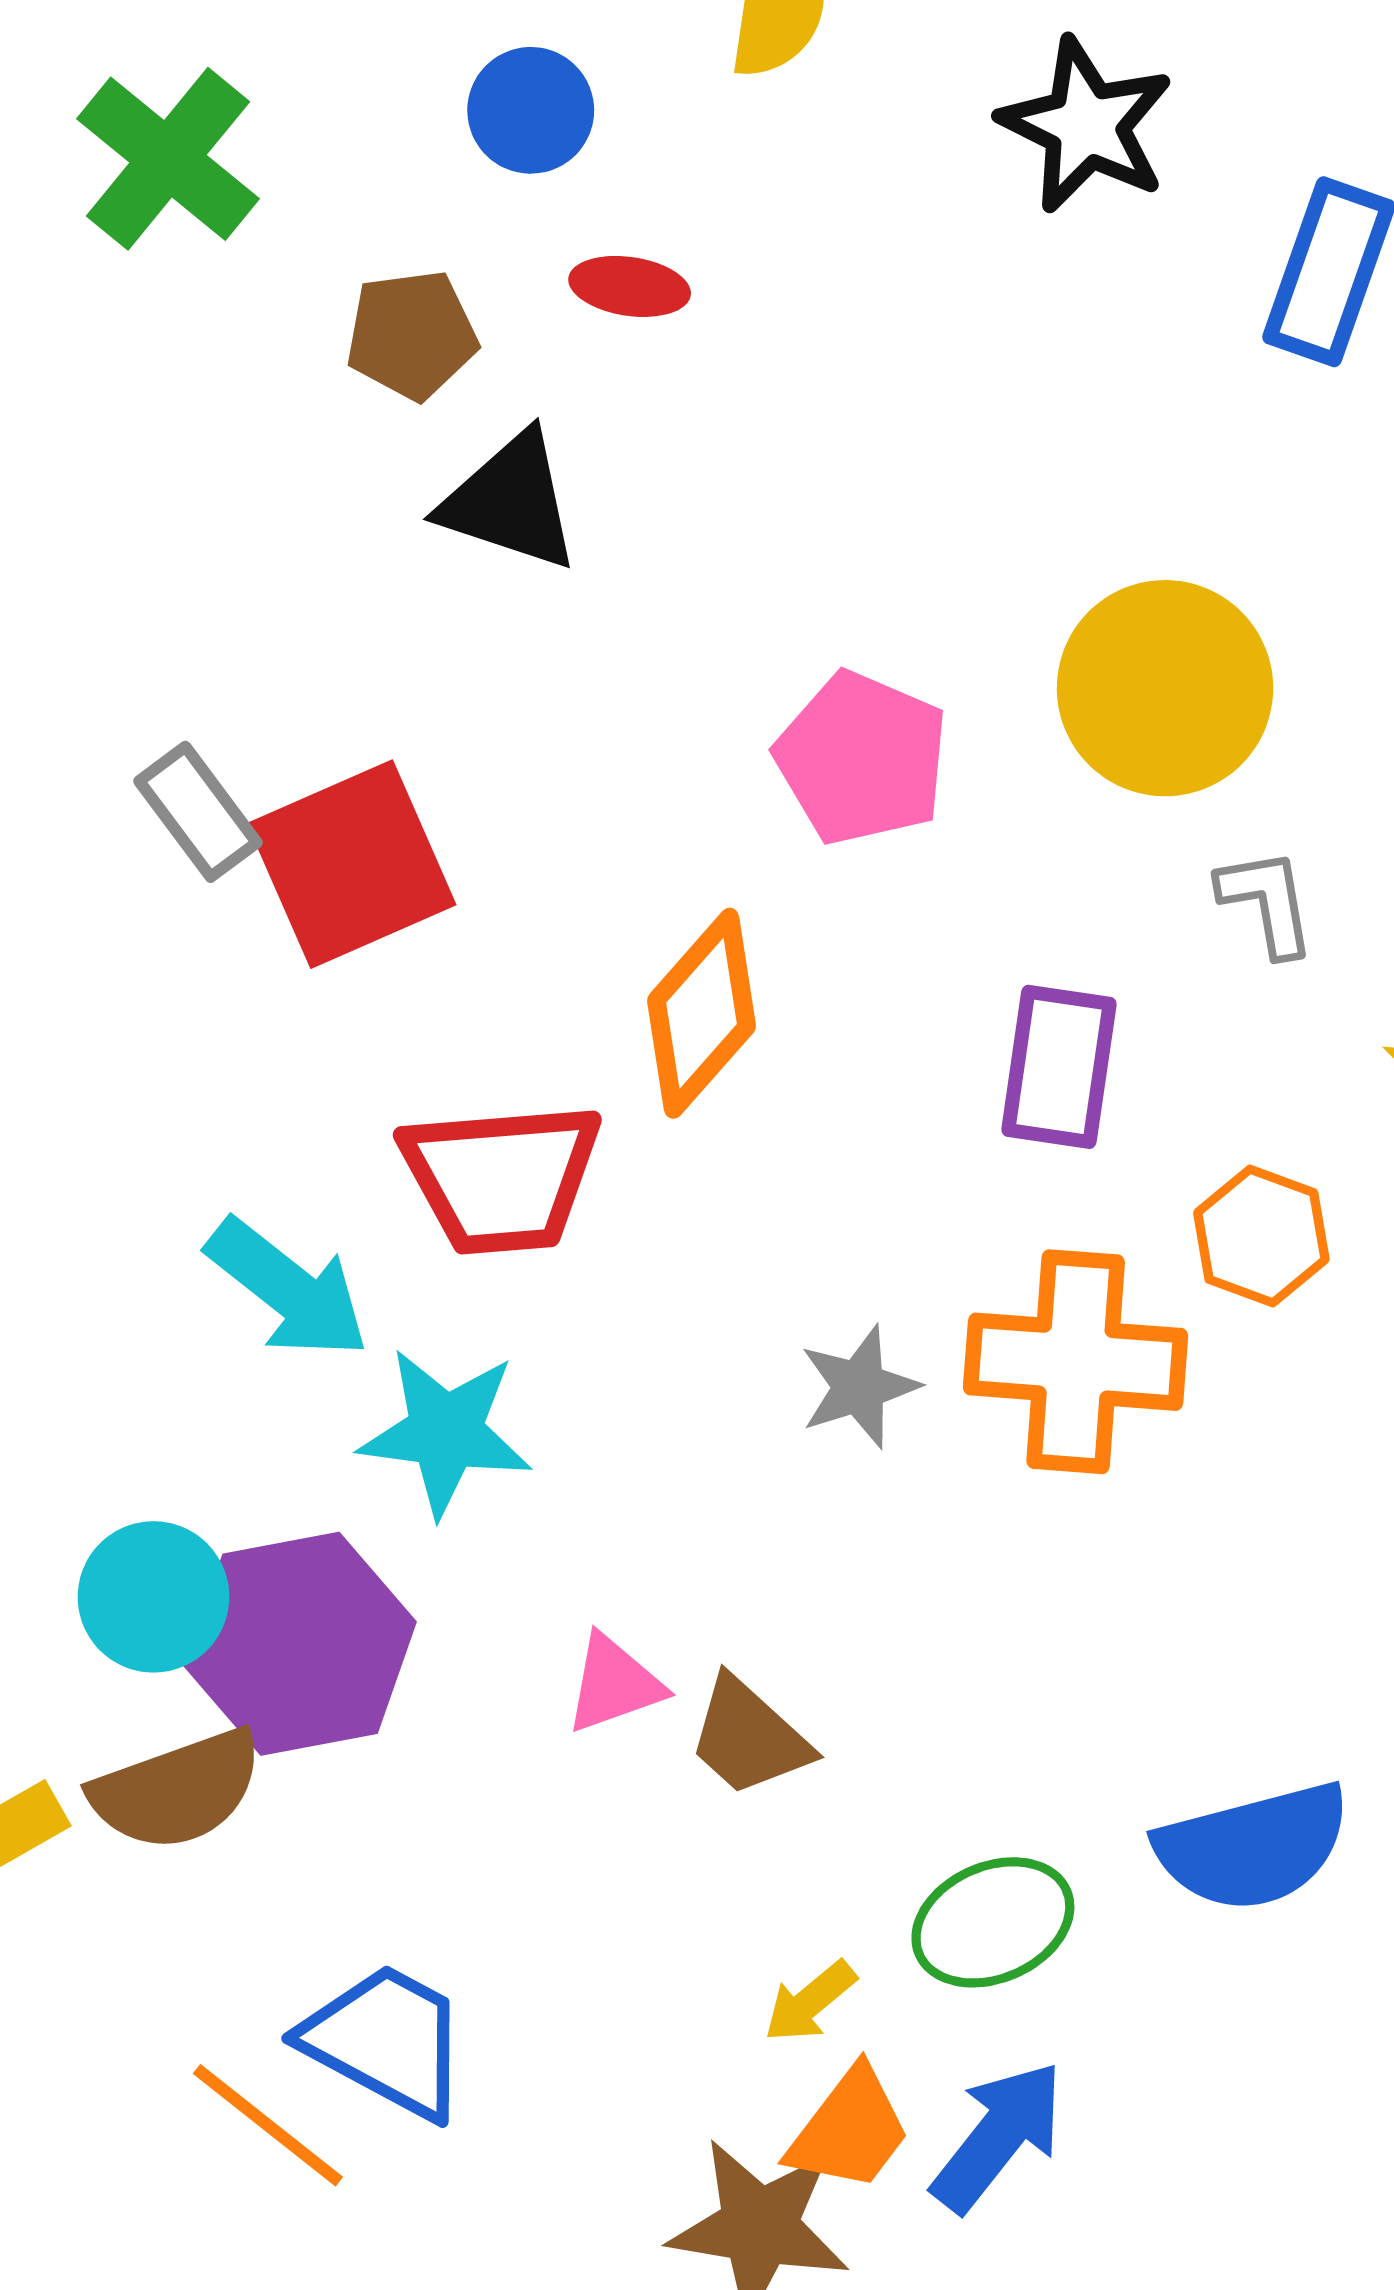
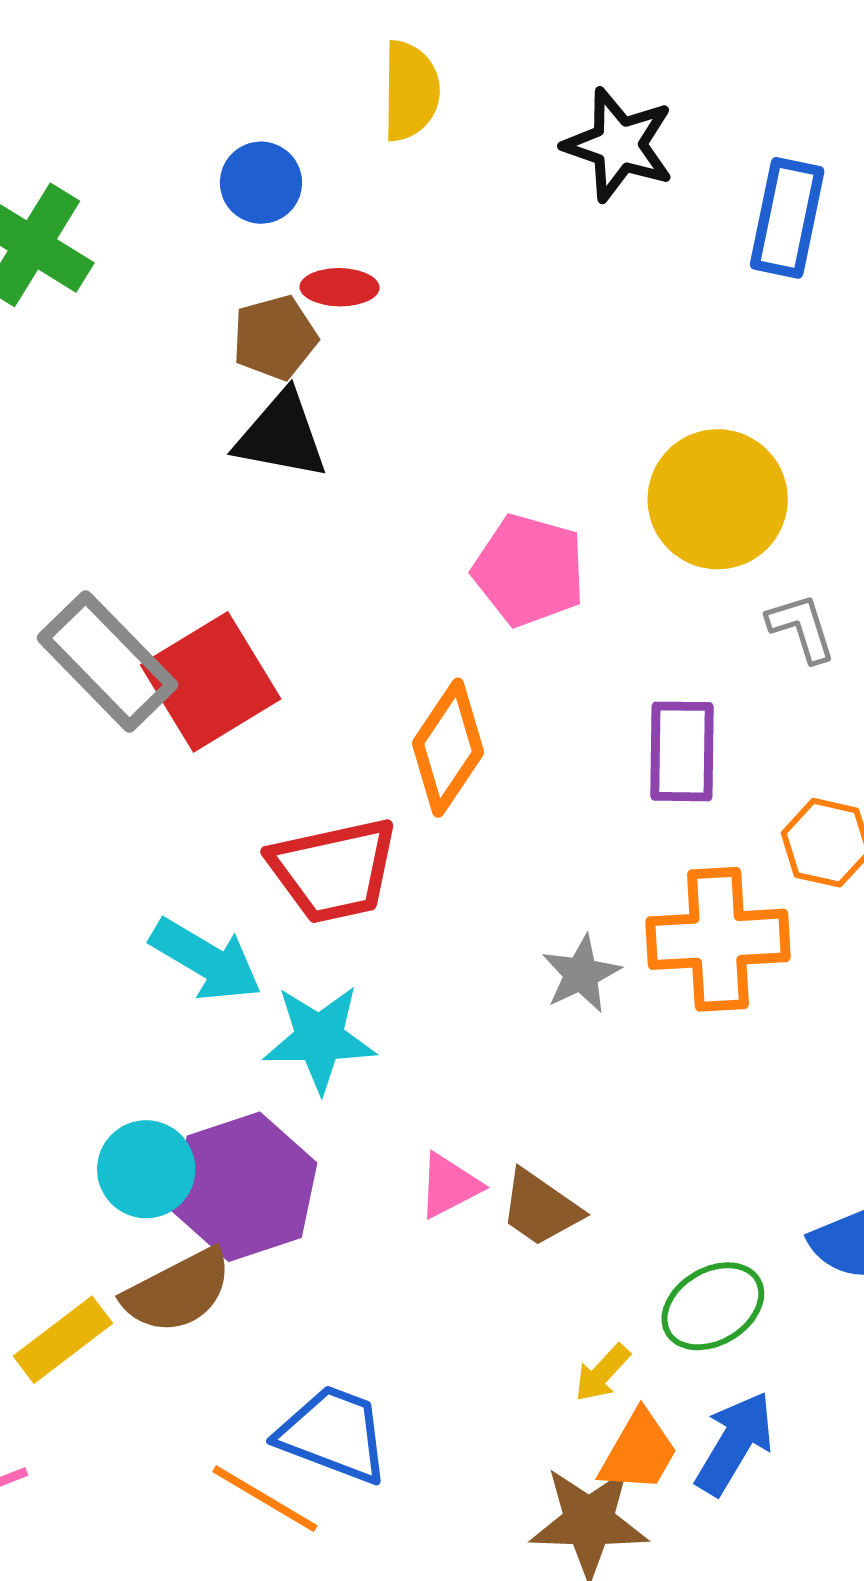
brown pentagon: (412, 335) -> (275, 338), moved
gray rectangle: (198, 812) -> (107, 661), size x1.6

